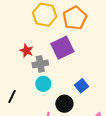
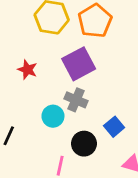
gray cross: (40, 64) -> (76, 100), moved, turned 35
blue square: (81, 86) -> (114, 127), moved

